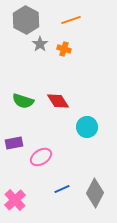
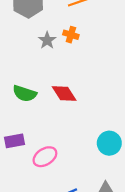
gray star: (40, 44) -> (47, 40), moved
cyan circle: (87, 127) -> (109, 143), moved

